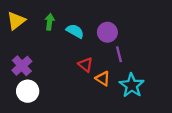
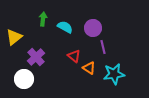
yellow triangle: (16, 21) -> (14, 37), moved
purple cross: (22, 66) -> (36, 57), moved
cyan star: (132, 85) -> (114, 74), turned 30

